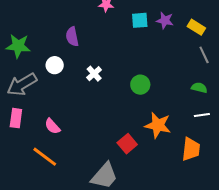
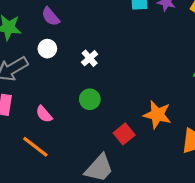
purple semicircle: (72, 37) -> (51, 17), moved, turned -30
green circle: (140, 85) -> (90, 99), moved

